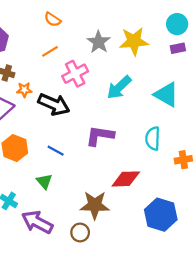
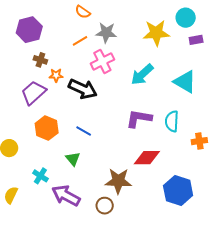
cyan circle: (177, 24) -> (186, 18), moved
gray star: (99, 42) -> (106, 33), moved, turned -30
purple L-shape: (100, 136) -> (139, 118), moved

